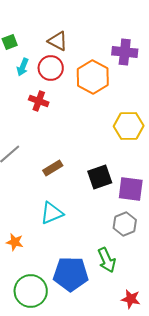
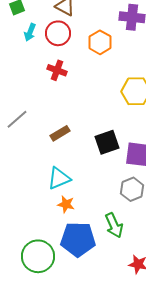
orange hexagon: (93, 77) -> (100, 42), size x0.7
red cross: (39, 101) -> (57, 70), moved
orange star: (15, 242) -> (66, 204), moved

